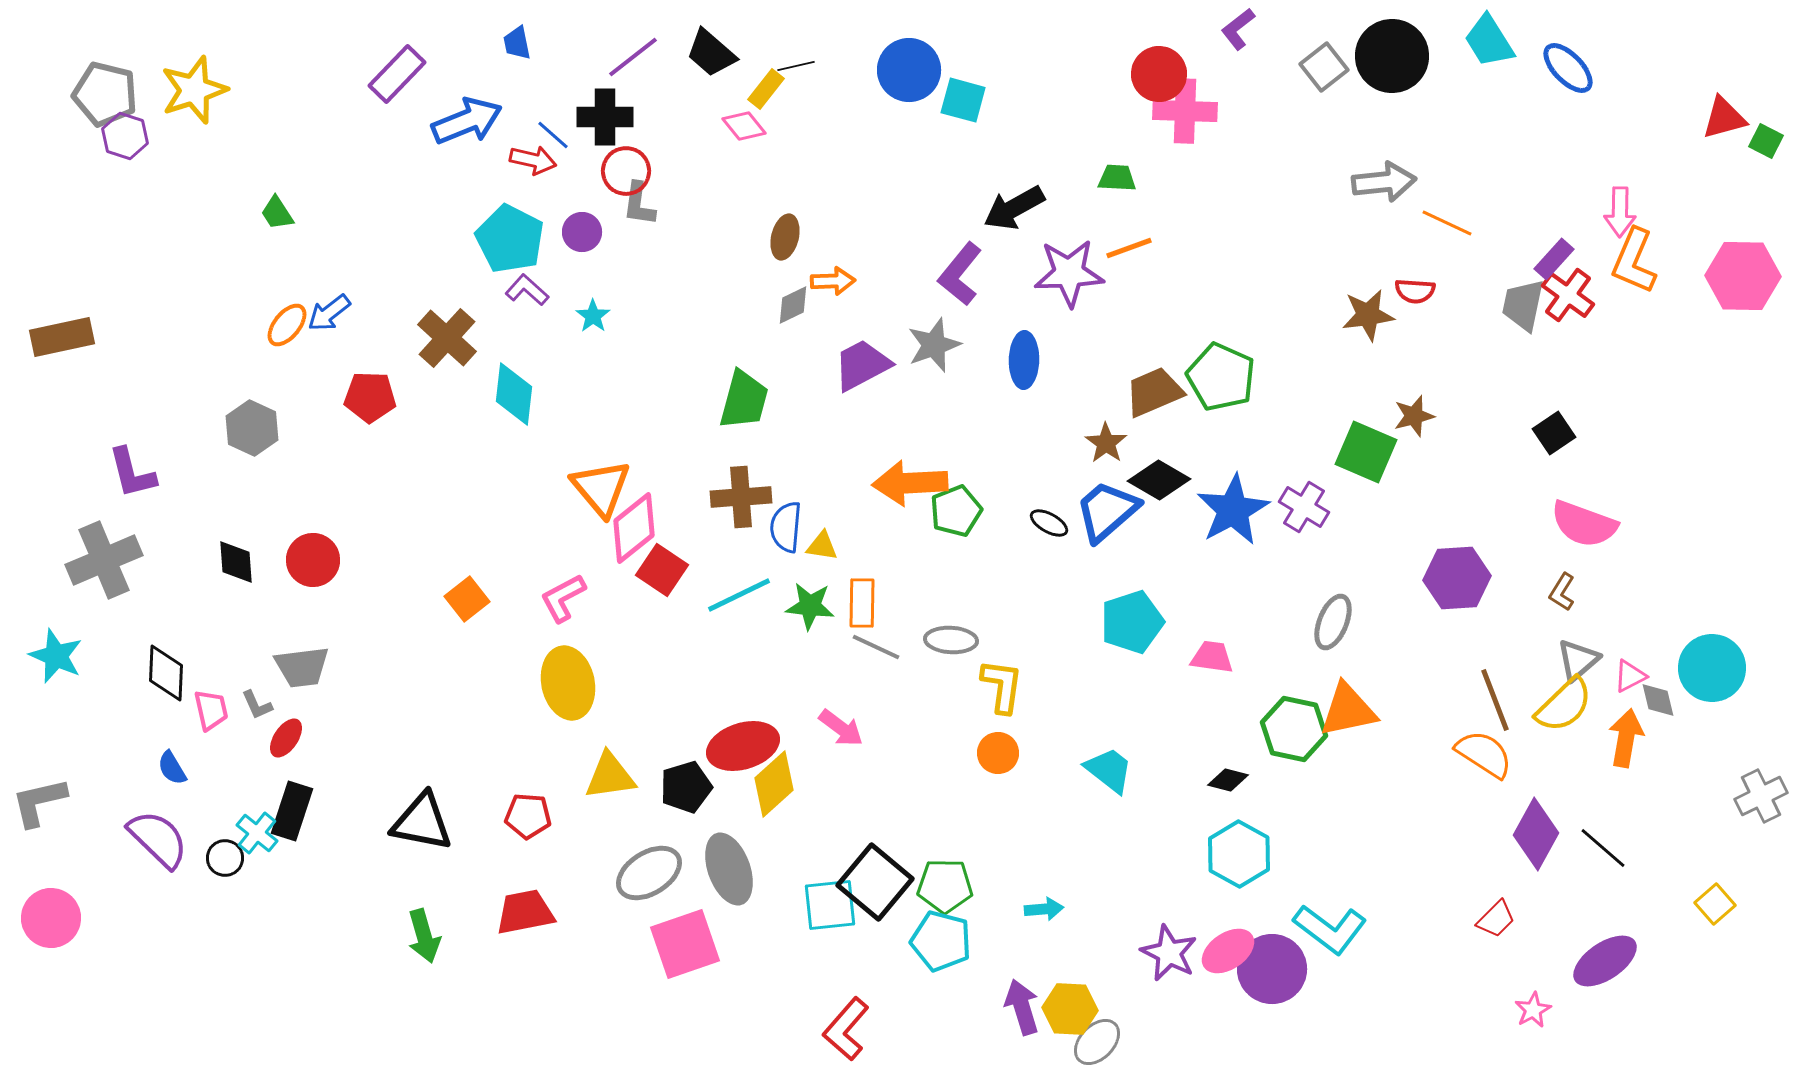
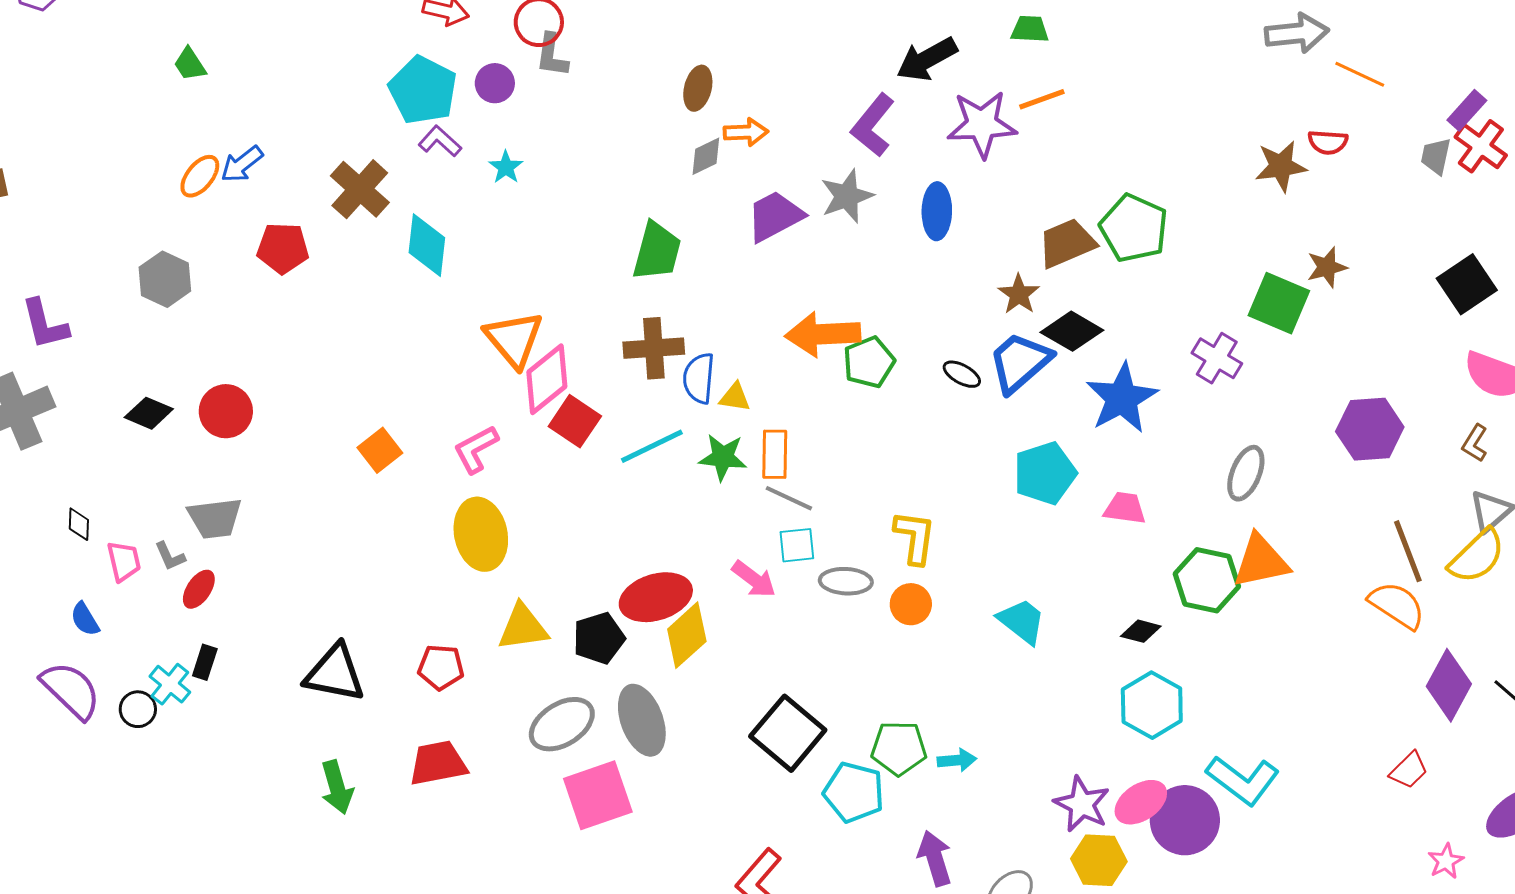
gray trapezoid: (1523, 305) -> (1436, 156), size x0.7
black square: (1554, 433) -> (1467, 284), size x1.4
blue star: (1233, 510) -> (1122, 398), moved
black diamond: (236, 562) -> (149, 413), turned -63
gray ellipse: (951, 640) -> (846, 581), moved
black diamond: (166, 673) -> (79, 524), size x0.6
black rectangle: (292, 811) -> (205, 662), size x0.6
green pentagon: (945, 886) -> (899, 748), moved
cyan square: (830, 905) -> (797, 545), moved, size x0.7
yellow hexagon: (1070, 1009) -> (1099, 860), moved

